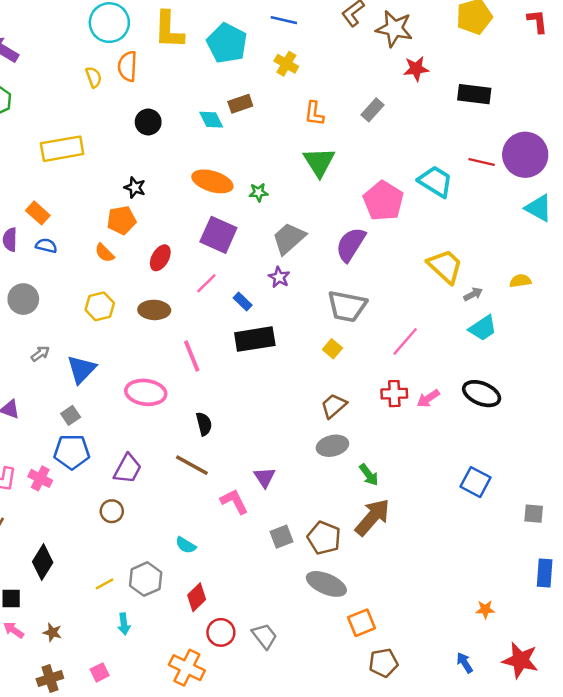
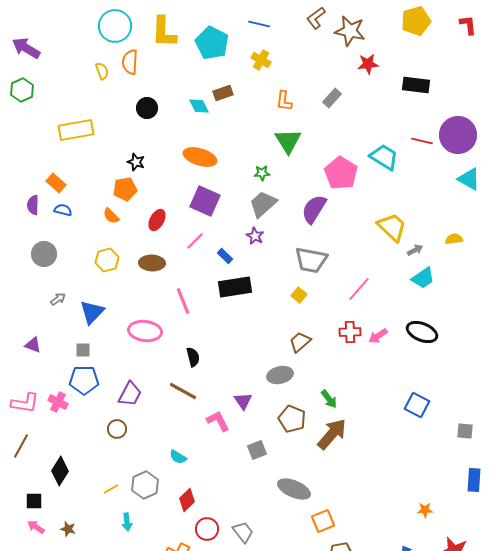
green star: (258, 192) -> (262, 173), moved
gray square: (71, 415) -> (83, 350), turned 35
gray ellipse: (332, 446) -> (280, 375), moved
brown pentagon: (324, 538) -> (292, 419), moved

